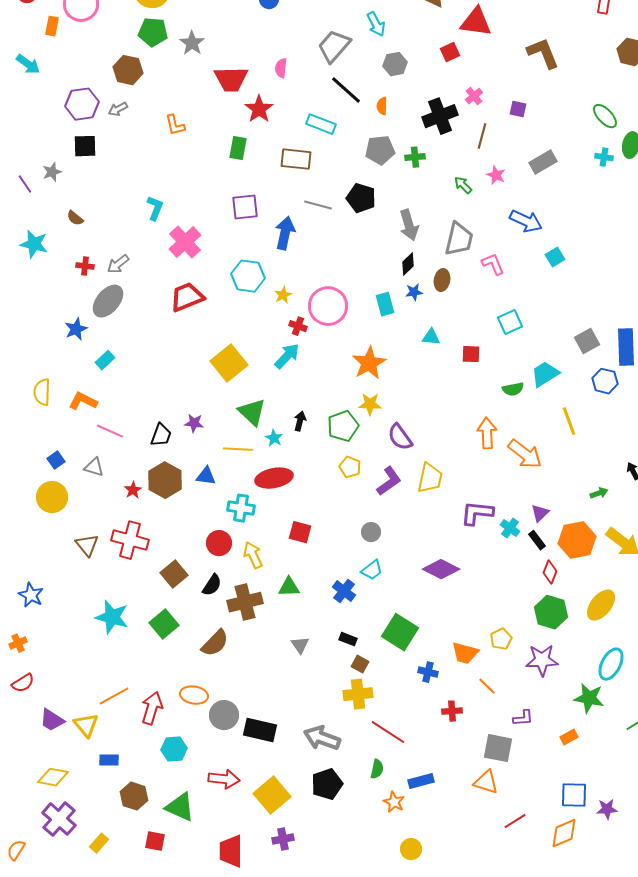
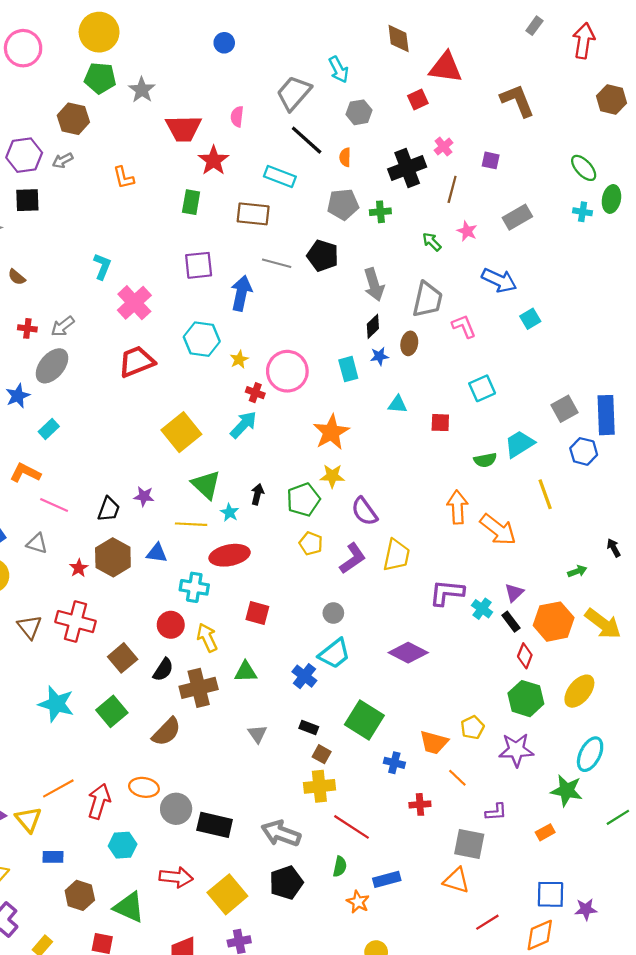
cyan trapezoid: (372, 570) -> (334, 654), size x1.4

